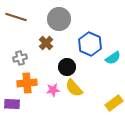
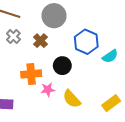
gray cross: (20, 58) -> (13, 36), moved, turned -32
orange cross: (27, 83) -> (31, 74), moved
yellow semicircle: (74, 88) -> (72, 99), moved

